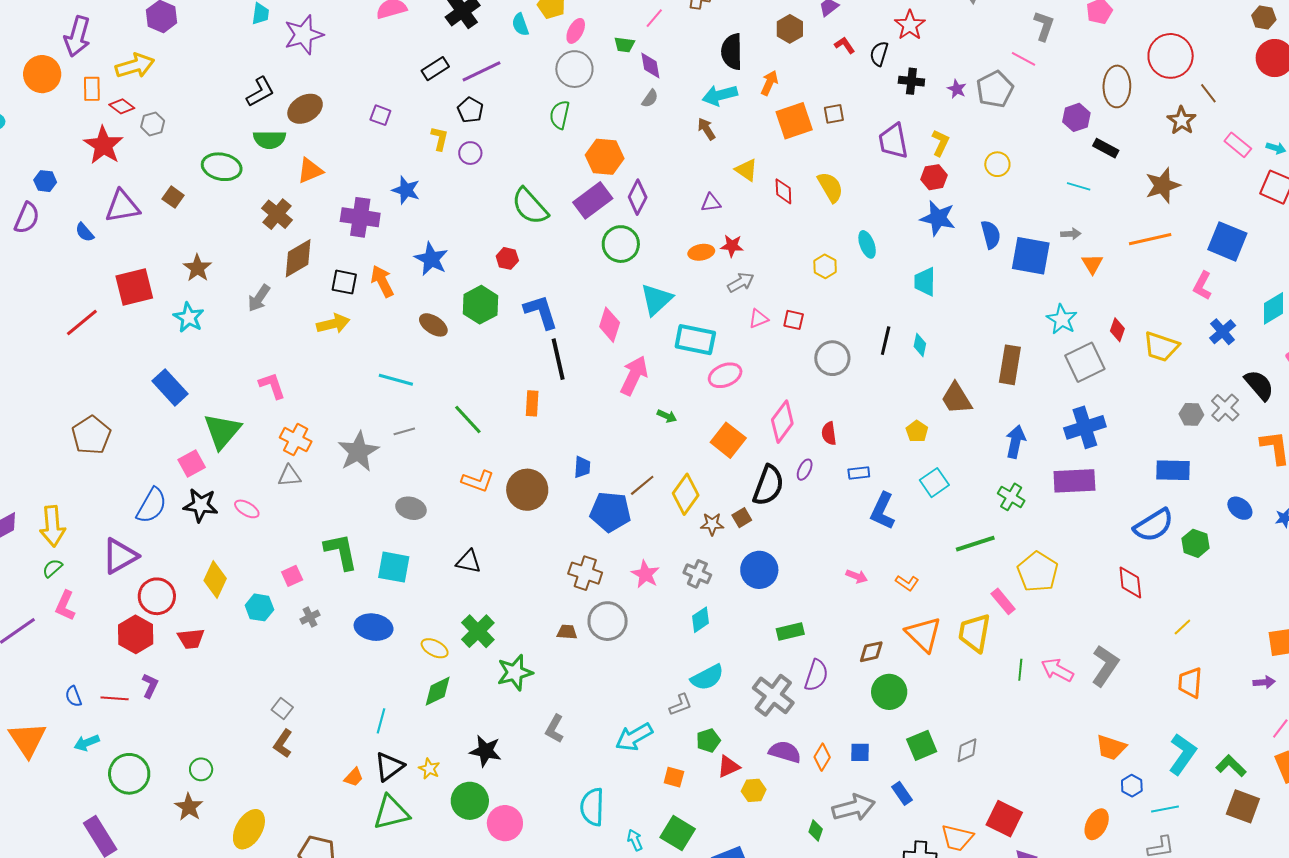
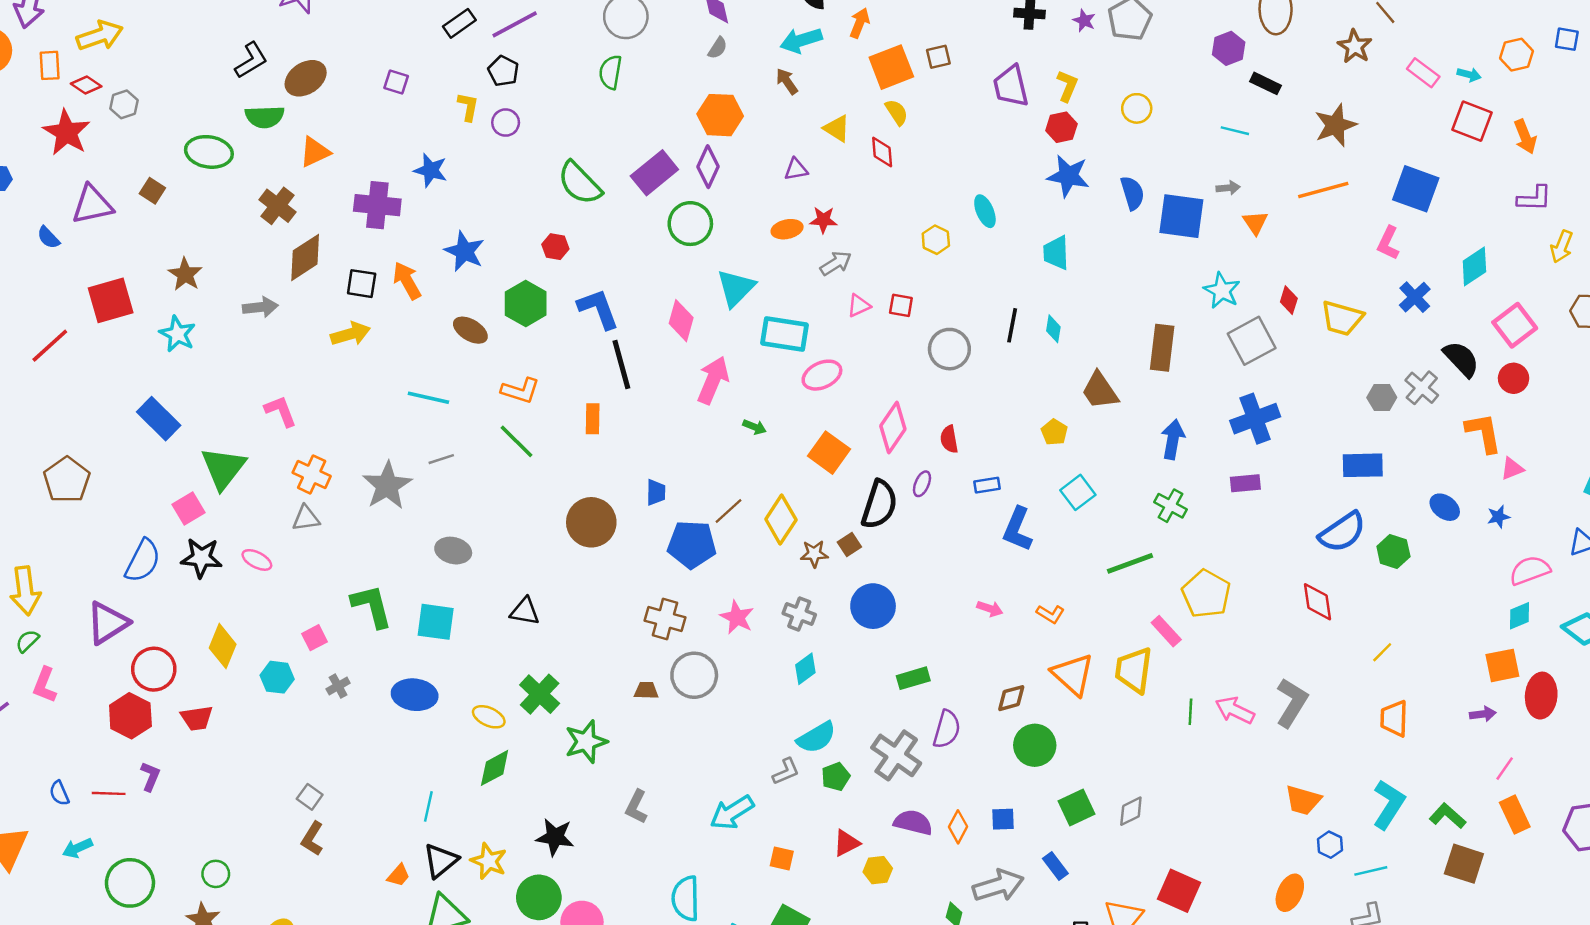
orange hexagon: (605, 157) -> (720, 115), moved
yellow semicircle: (830, 187) -> (897, 112), moved, size x0.7
gray arrow: (259, 298) -> (260, 307), turned -128
orange L-shape: (478, 481) -> (520, 391), moved
purple rectangle: (1074, 481) -> (1245, 483), size x0.6
green pentagon: (708, 740) -> (836, 777), moved
yellow star: (429, 769) -> (489, 861), size x1.4

